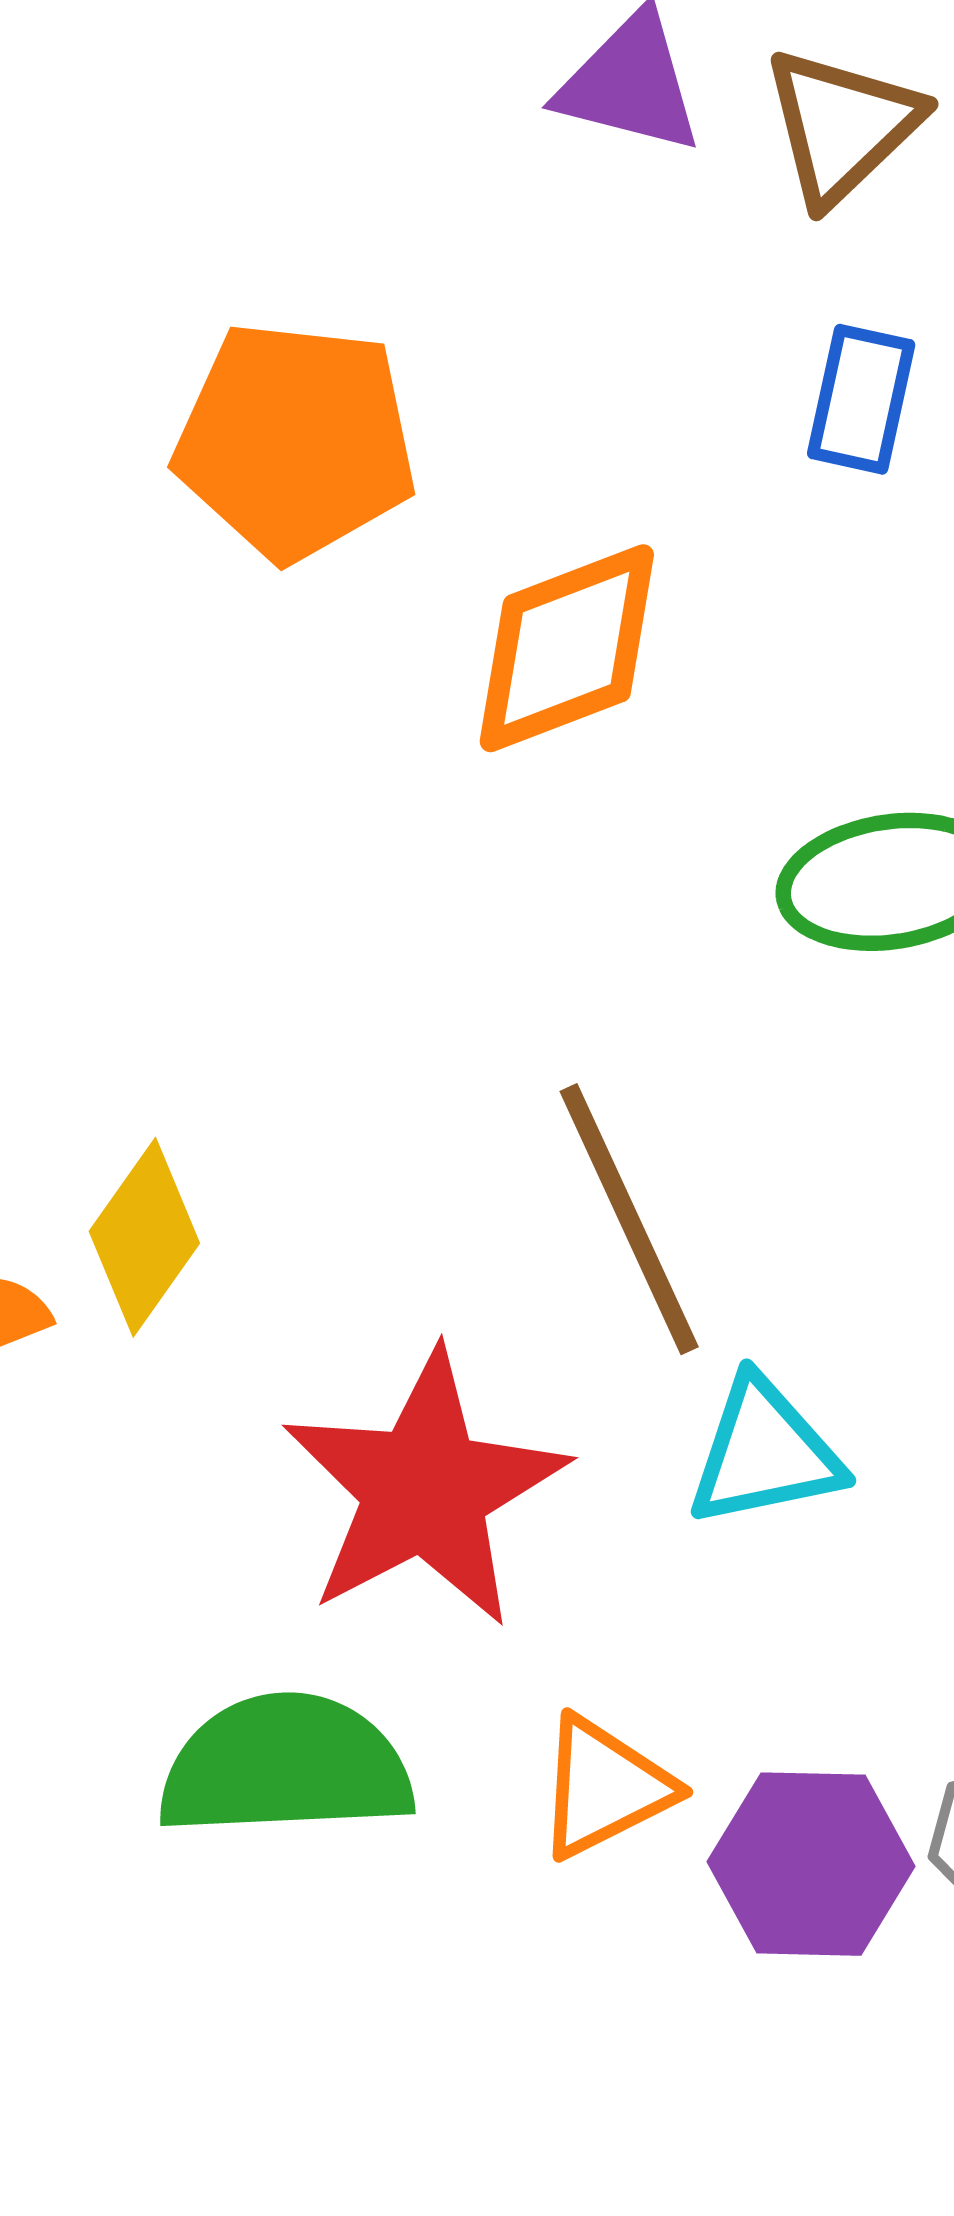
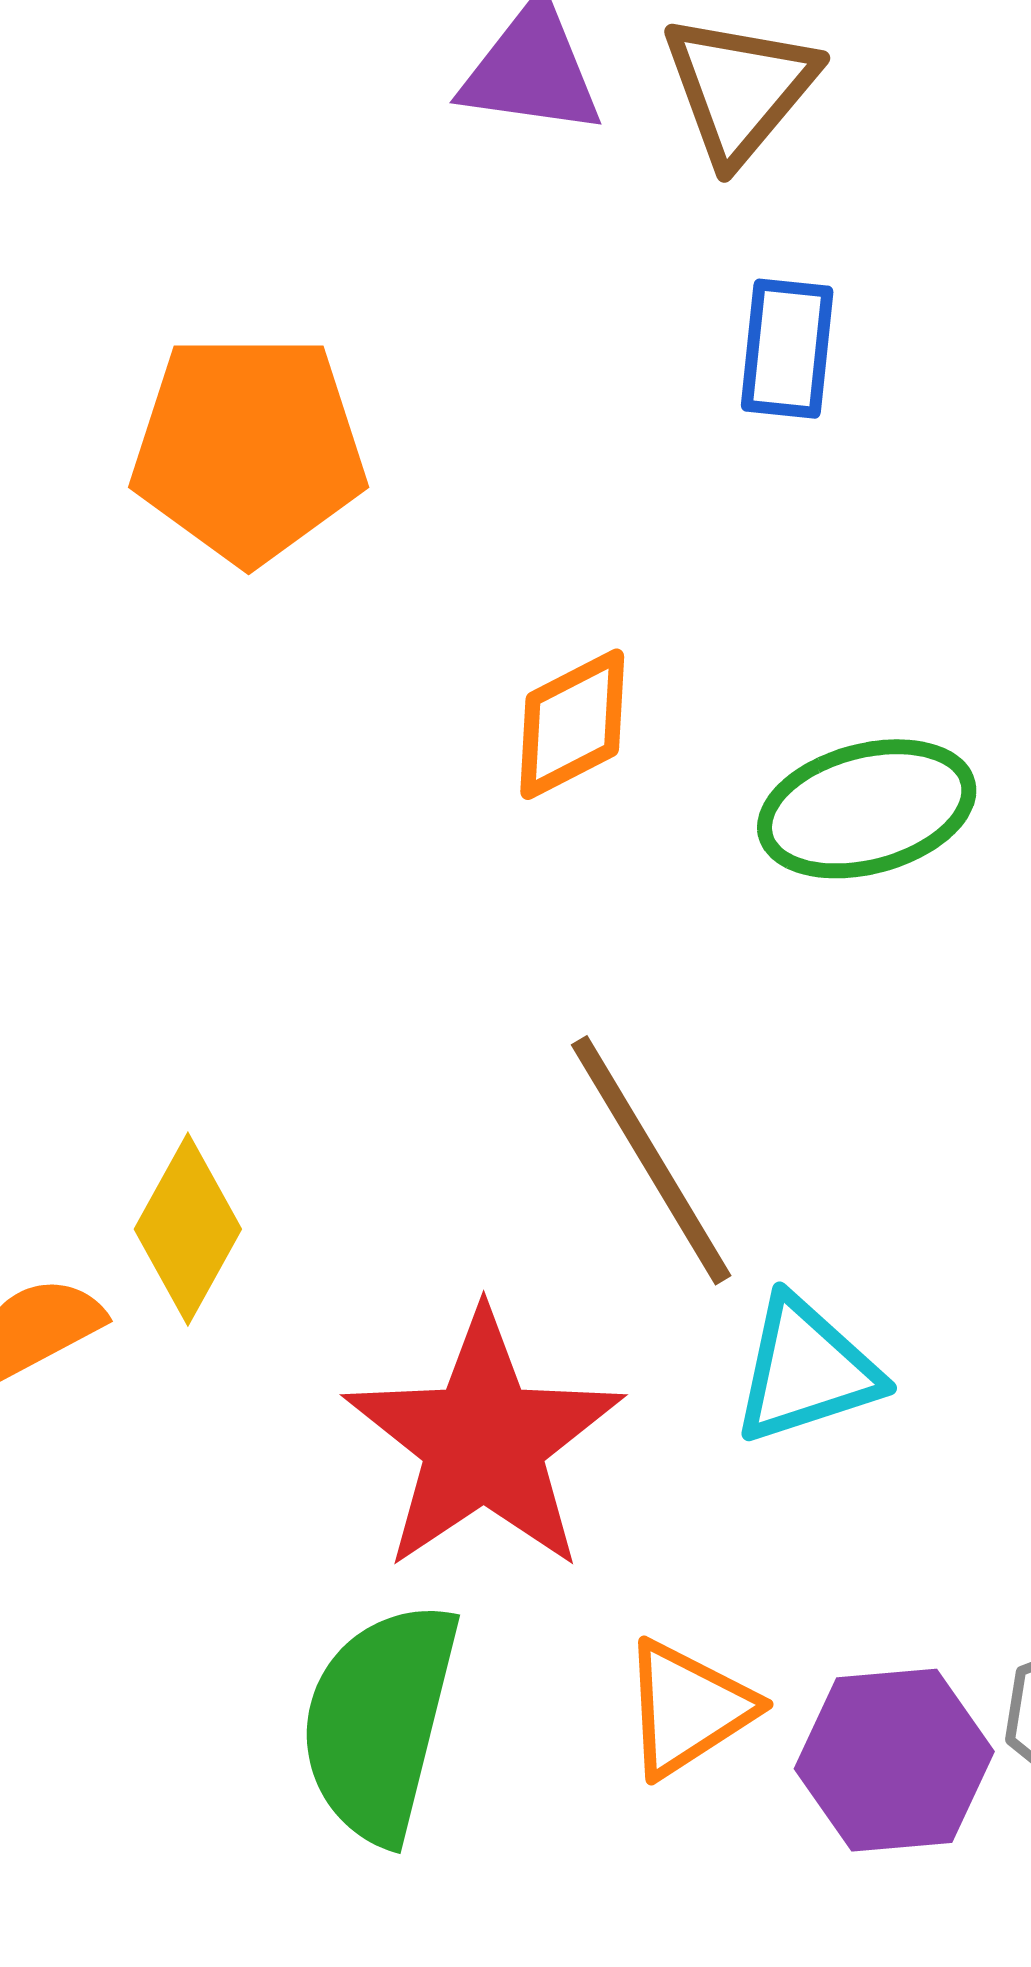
orange diamond: (567, 648) -> (572, 724), moved, size x0.7
green semicircle: (286, 1766) -> (379, 1722), turned -67

